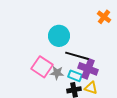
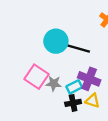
black line: (77, 56) -> (77, 48), moved
cyan rectangle: (75, 76) -> (74, 87), turned -48

